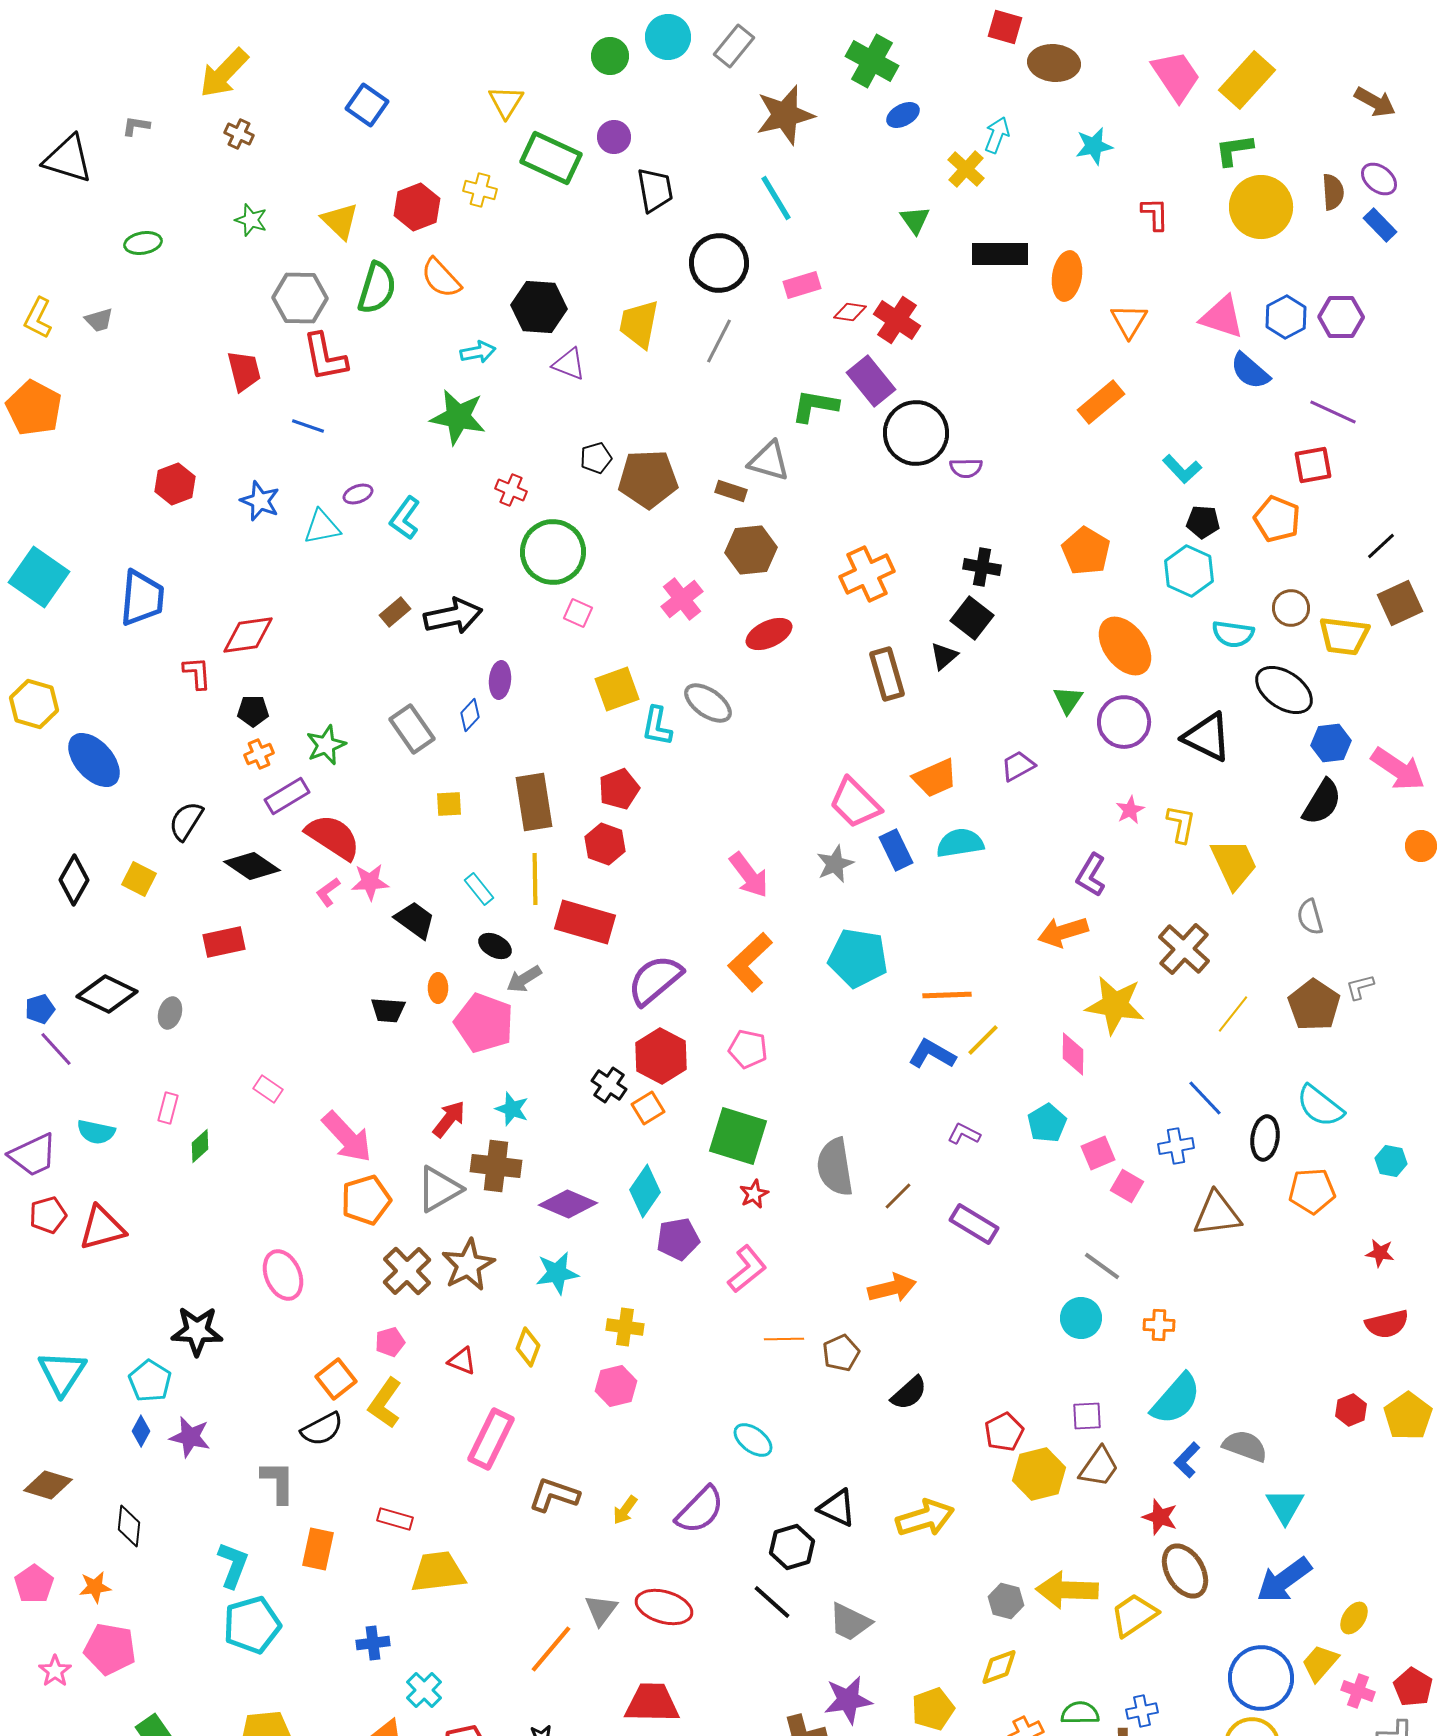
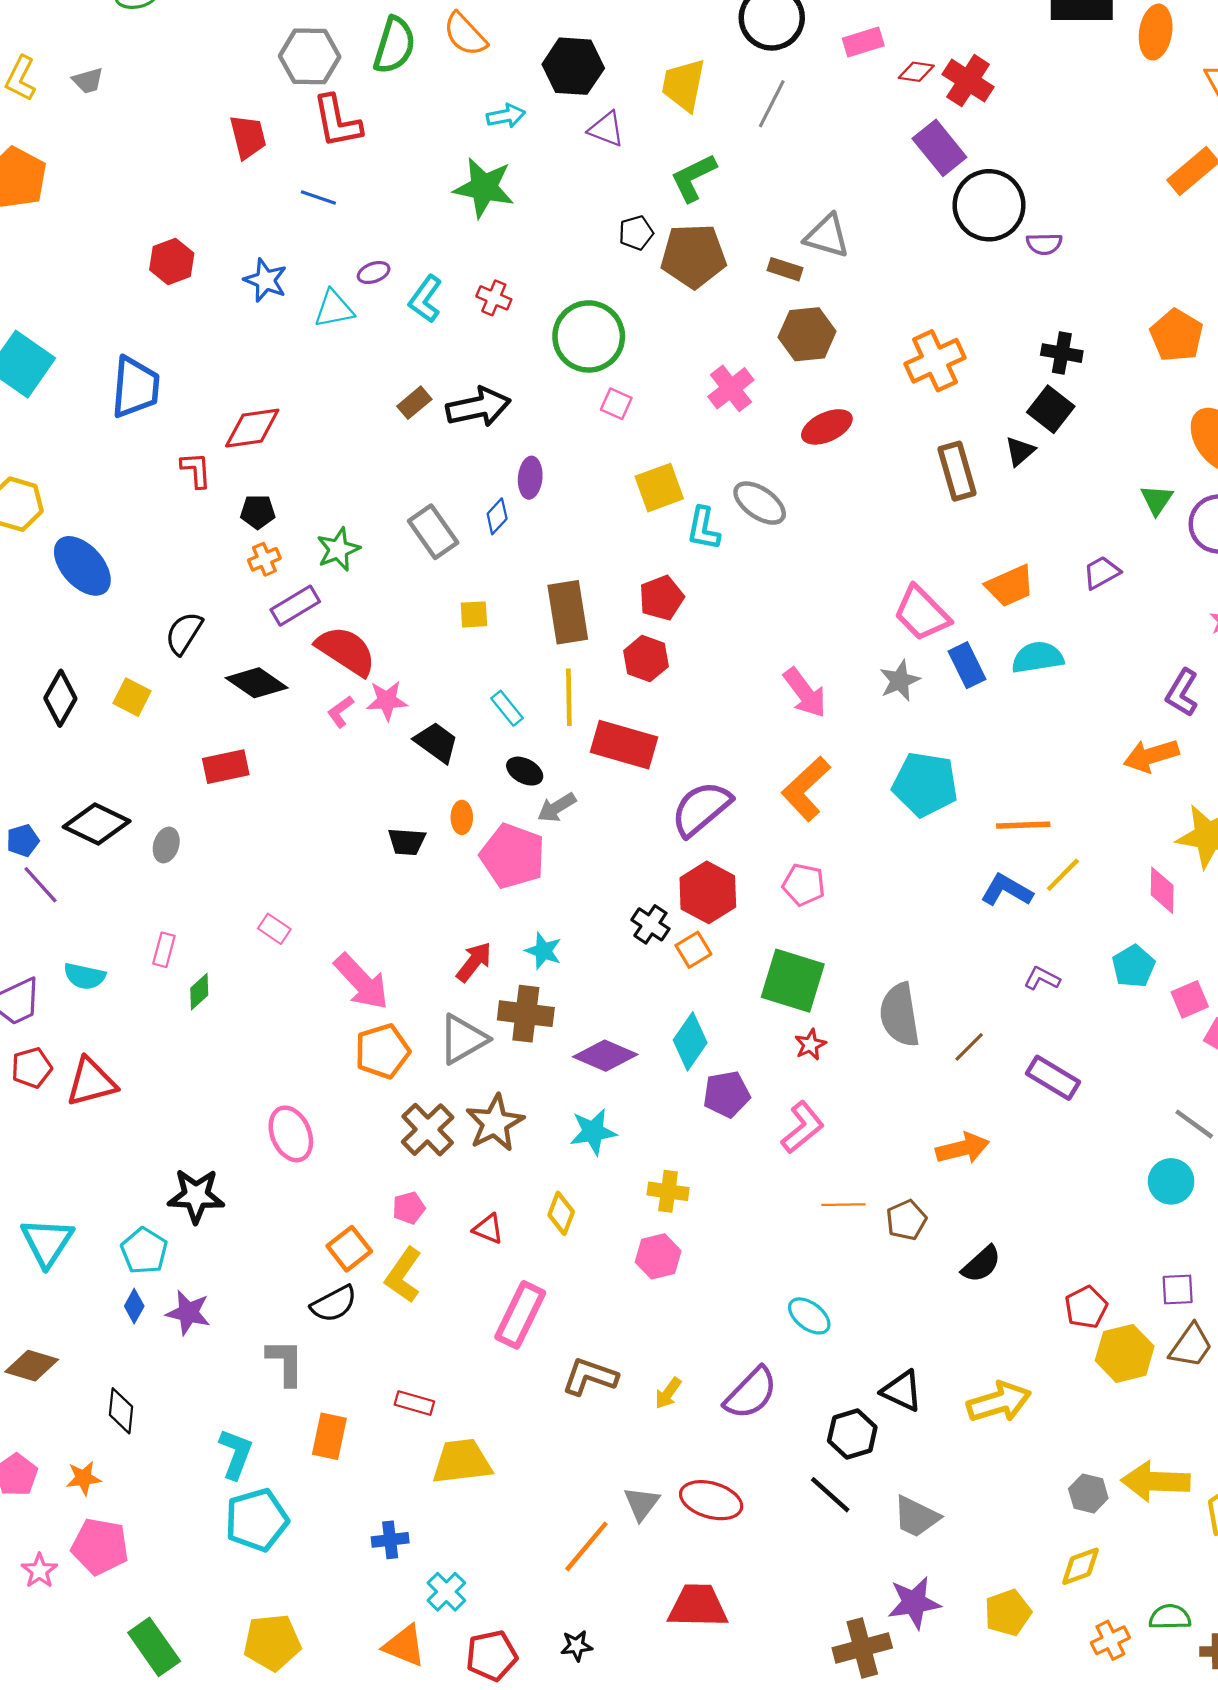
green L-shape: (815, 406) -> (693, 178), moved, turned -36
red cross: (511, 490) -> (494, 298), moved

